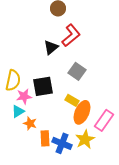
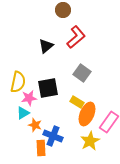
black triangle: (51, 47) -> (46, 46), moved
orange rectangle: (45, 138) -> (41, 148), moved
blue cross: (62, 143) -> (53, 136), moved

